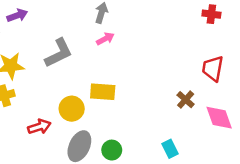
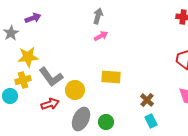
gray L-shape: (59, 53) -> (51, 77), moved, turned 80
yellow rectangle: (103, 92) -> (111, 77), moved
brown cross: (186, 100) -> (147, 100), moved

